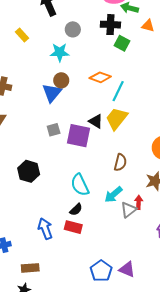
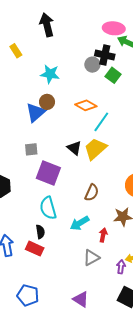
gray circle: (73, 29) -> (92, 65), moved
purple square: (79, 136) -> (48, 173), moved
black semicircle: (76, 210) -> (40, 232), turned -64
gray triangle: (128, 210) -> (91, 258), moved
blue pentagon: (101, 271) -> (28, 295), moved, turned -30

